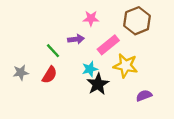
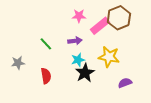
purple arrow: (76, 39) -> (75, 41), moved
pink rectangle: (108, 45) -> (100, 26), moved
red semicircle: (50, 75) -> (46, 76), moved, turned -42

